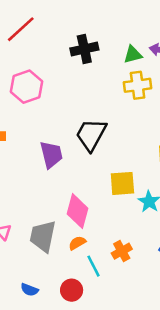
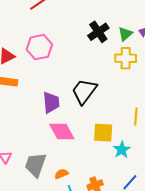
black cross: (84, 49) -> (98, 32), moved, turned -30
green triangle: (133, 55) -> (125, 34), turned -35
pink diamond: (77, 211) -> (62, 131), moved, turned -52

